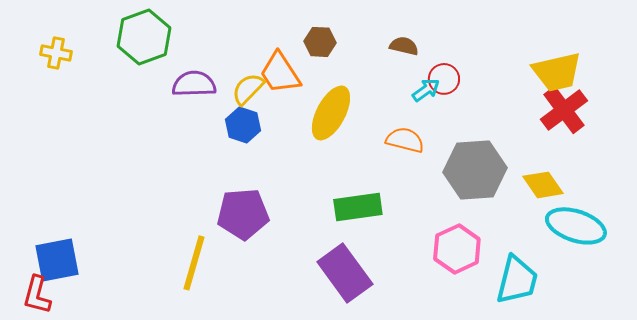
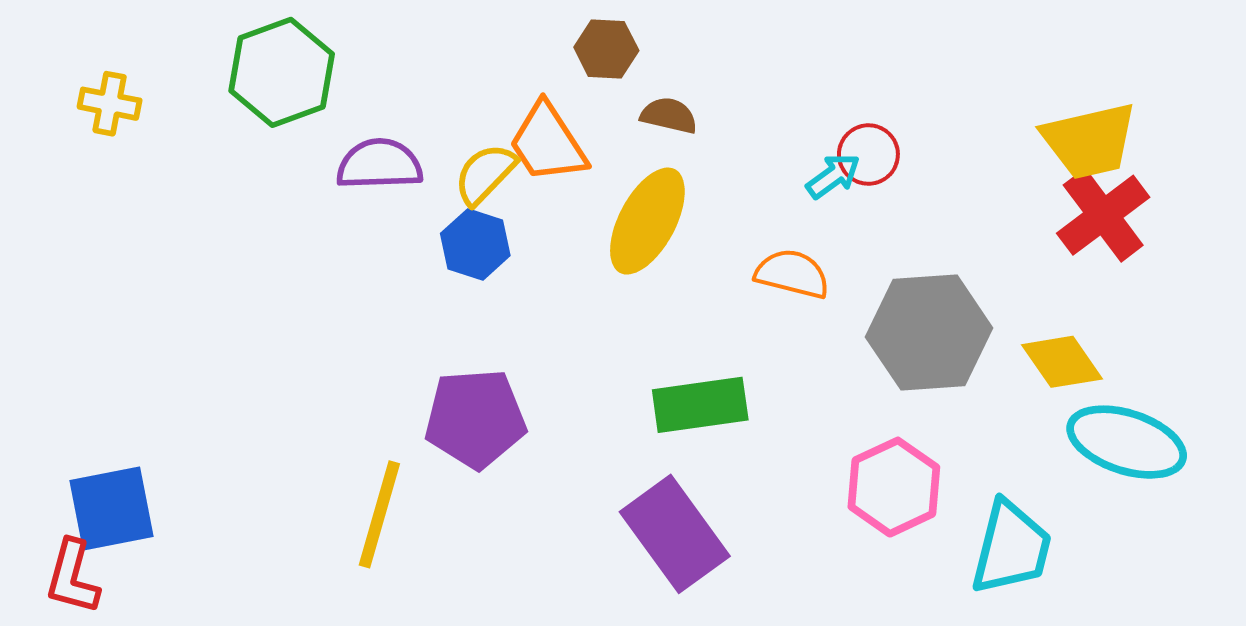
brown hexagon: (320, 42) -> (606, 49), moved
brown semicircle: (404, 46) -> (669, 115), moved

